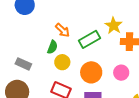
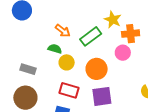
green semicircle: (52, 47) -> (55, 49), turned -88
pink circle: (121, 73) -> (123, 53), moved

